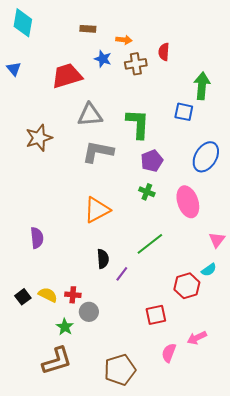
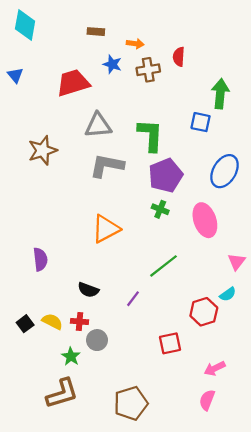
purple pentagon: (152, 161) -> (166, 175), size x1.4
black semicircle: (103, 259) -> (88, 290), moved, turned 114
pink semicircle: (169, 353) -> (207, 400), moved

